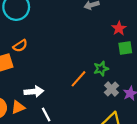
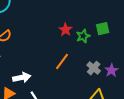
red star: (119, 28) -> (65, 30), moved
green star: (101, 69) -> (83, 36), moved

